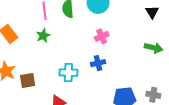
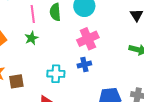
pink cross: (102, 36) -> (88, 39), size x1.5

